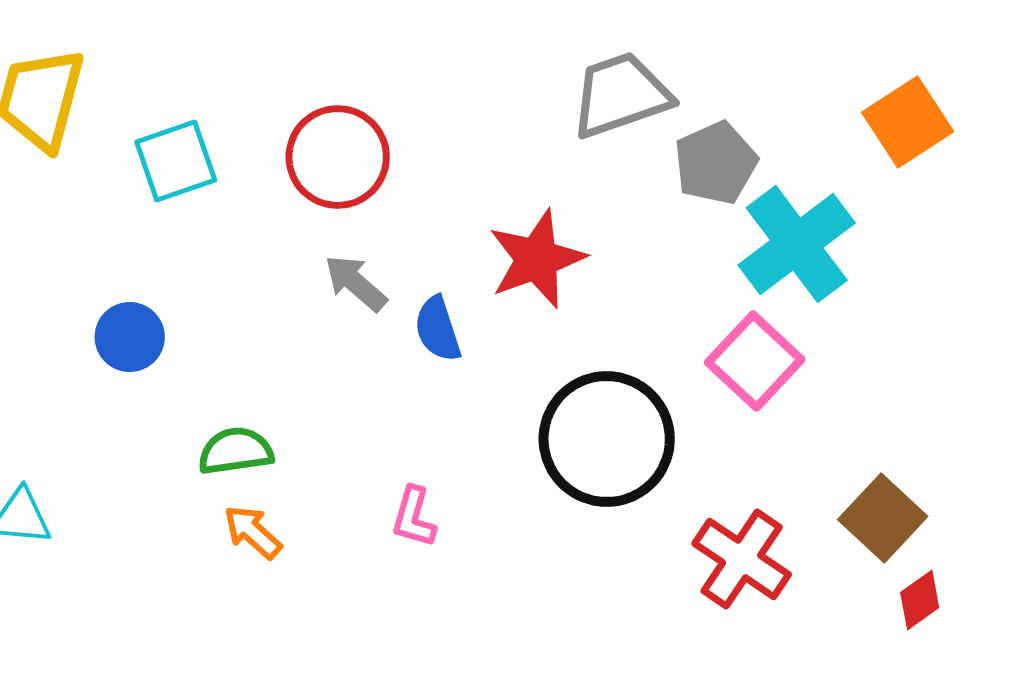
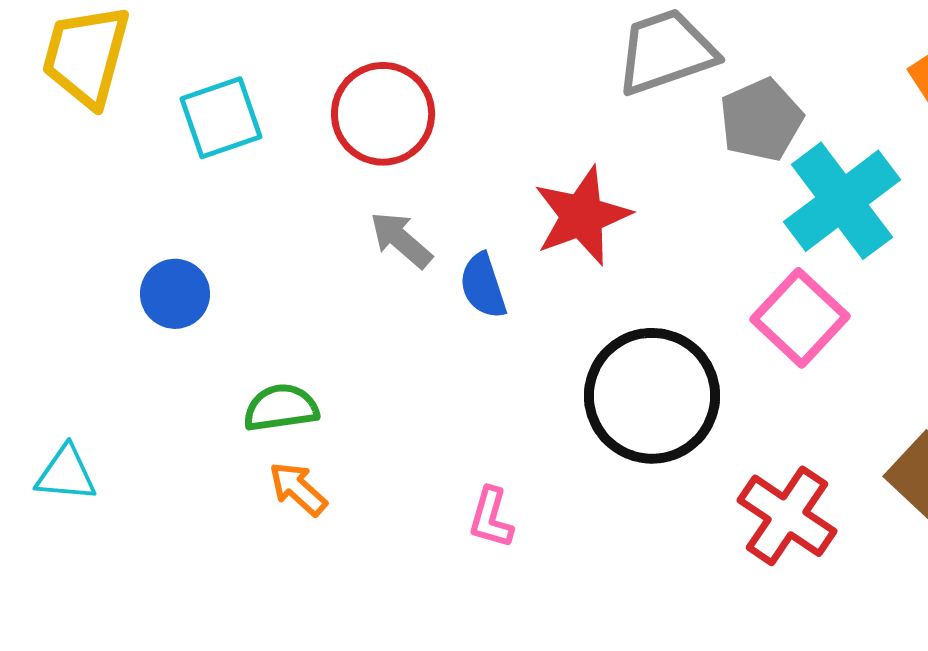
pink L-shape: (414, 517) -> (491, 518), moved

